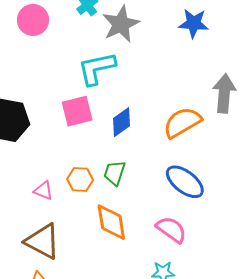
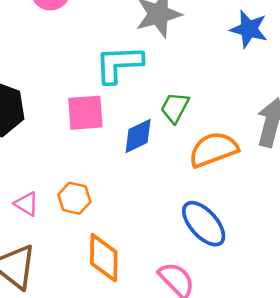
green trapezoid: (115, 173) -> (175, 108), moved

